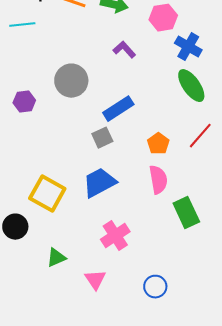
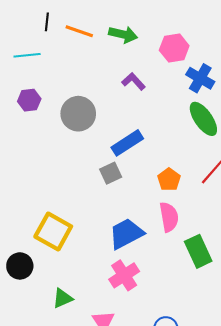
purple hexagon: (24, 102) -> (29, 100), moved
blue trapezoid: (99, 183) -> (126, 234), moved

